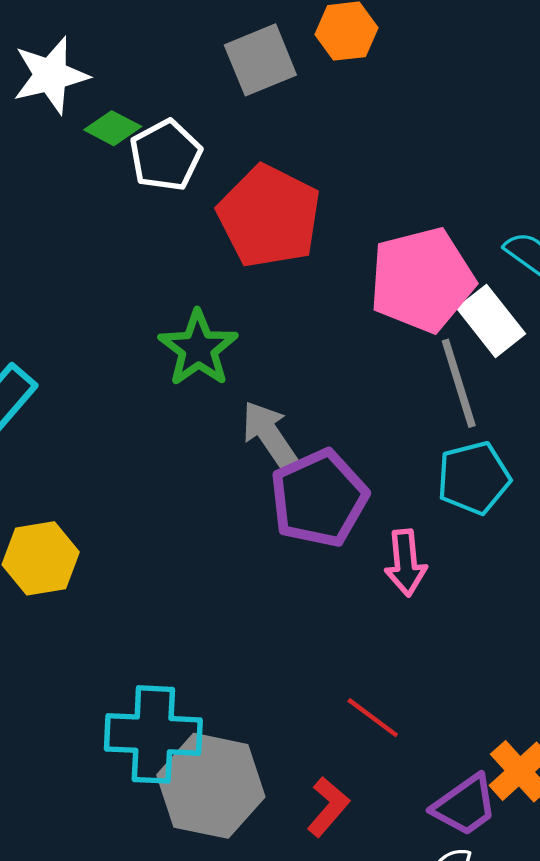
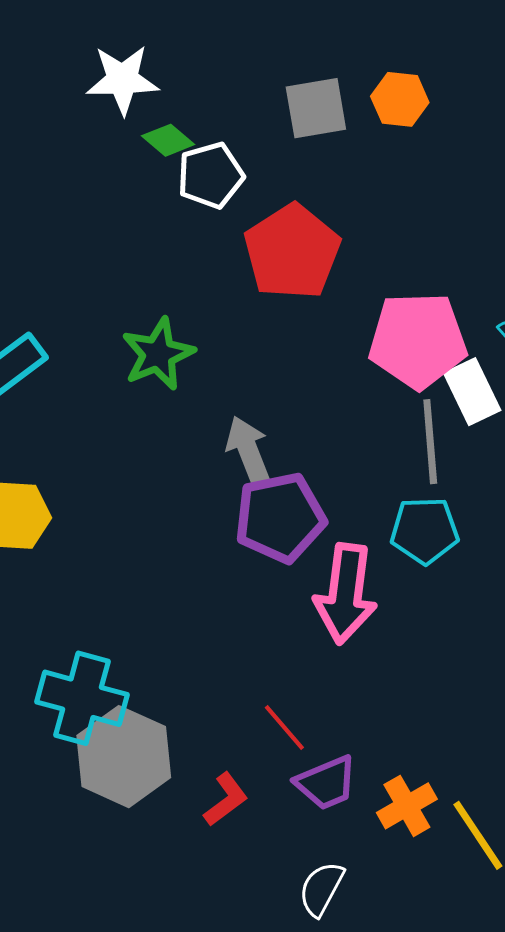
green star: (198, 348) -> (158, 354), moved
pink arrow: (406, 563) -> (346, 594), size x1.6
purple trapezoid: (465, 805) -> (326, 783), moved

